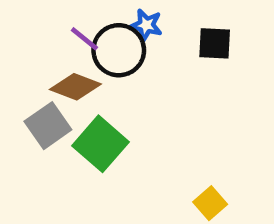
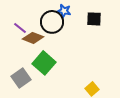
purple line: (84, 39) -> (20, 28), moved
gray square: (48, 126) -> (21, 78), moved

